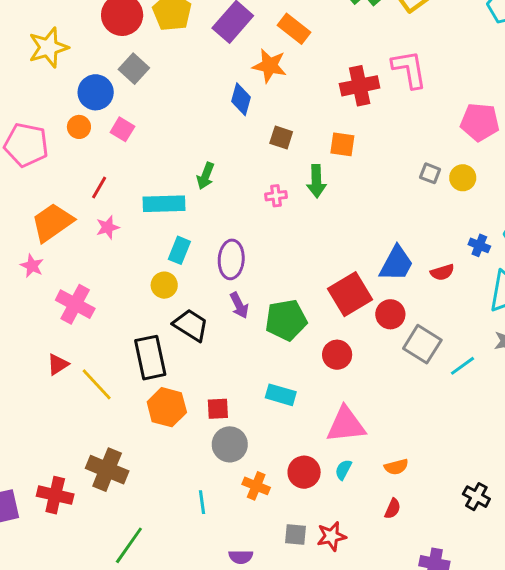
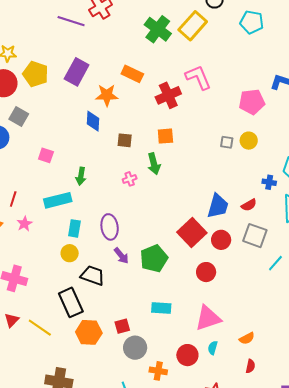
orange rectangle: (294, 29) -> (132, 74), moved
pink square: (122, 129) -> (46, 155), moved
gray square: (422, 344) -> (255, 236), moved
red circle: (337, 355) -> (206, 272), moved

